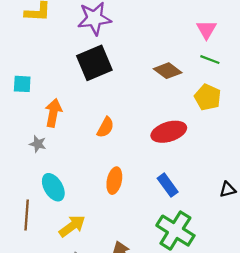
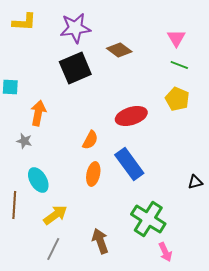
brown diamond: (168, 71) -> (119, 50), moved
orange semicircle: (105, 127) -> (90, 140), moved
red ellipse: (169, 132) -> (131, 116), moved
blue rectangle: (168, 185) -> (129, 164), moved, size x1.5

